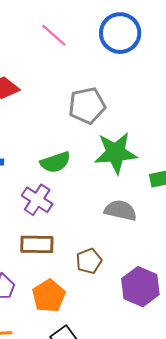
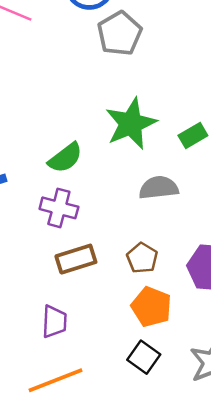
gray pentagon: (87, 106) -> (120, 33), moved
orange pentagon: (49, 296) -> (151, 307), moved

